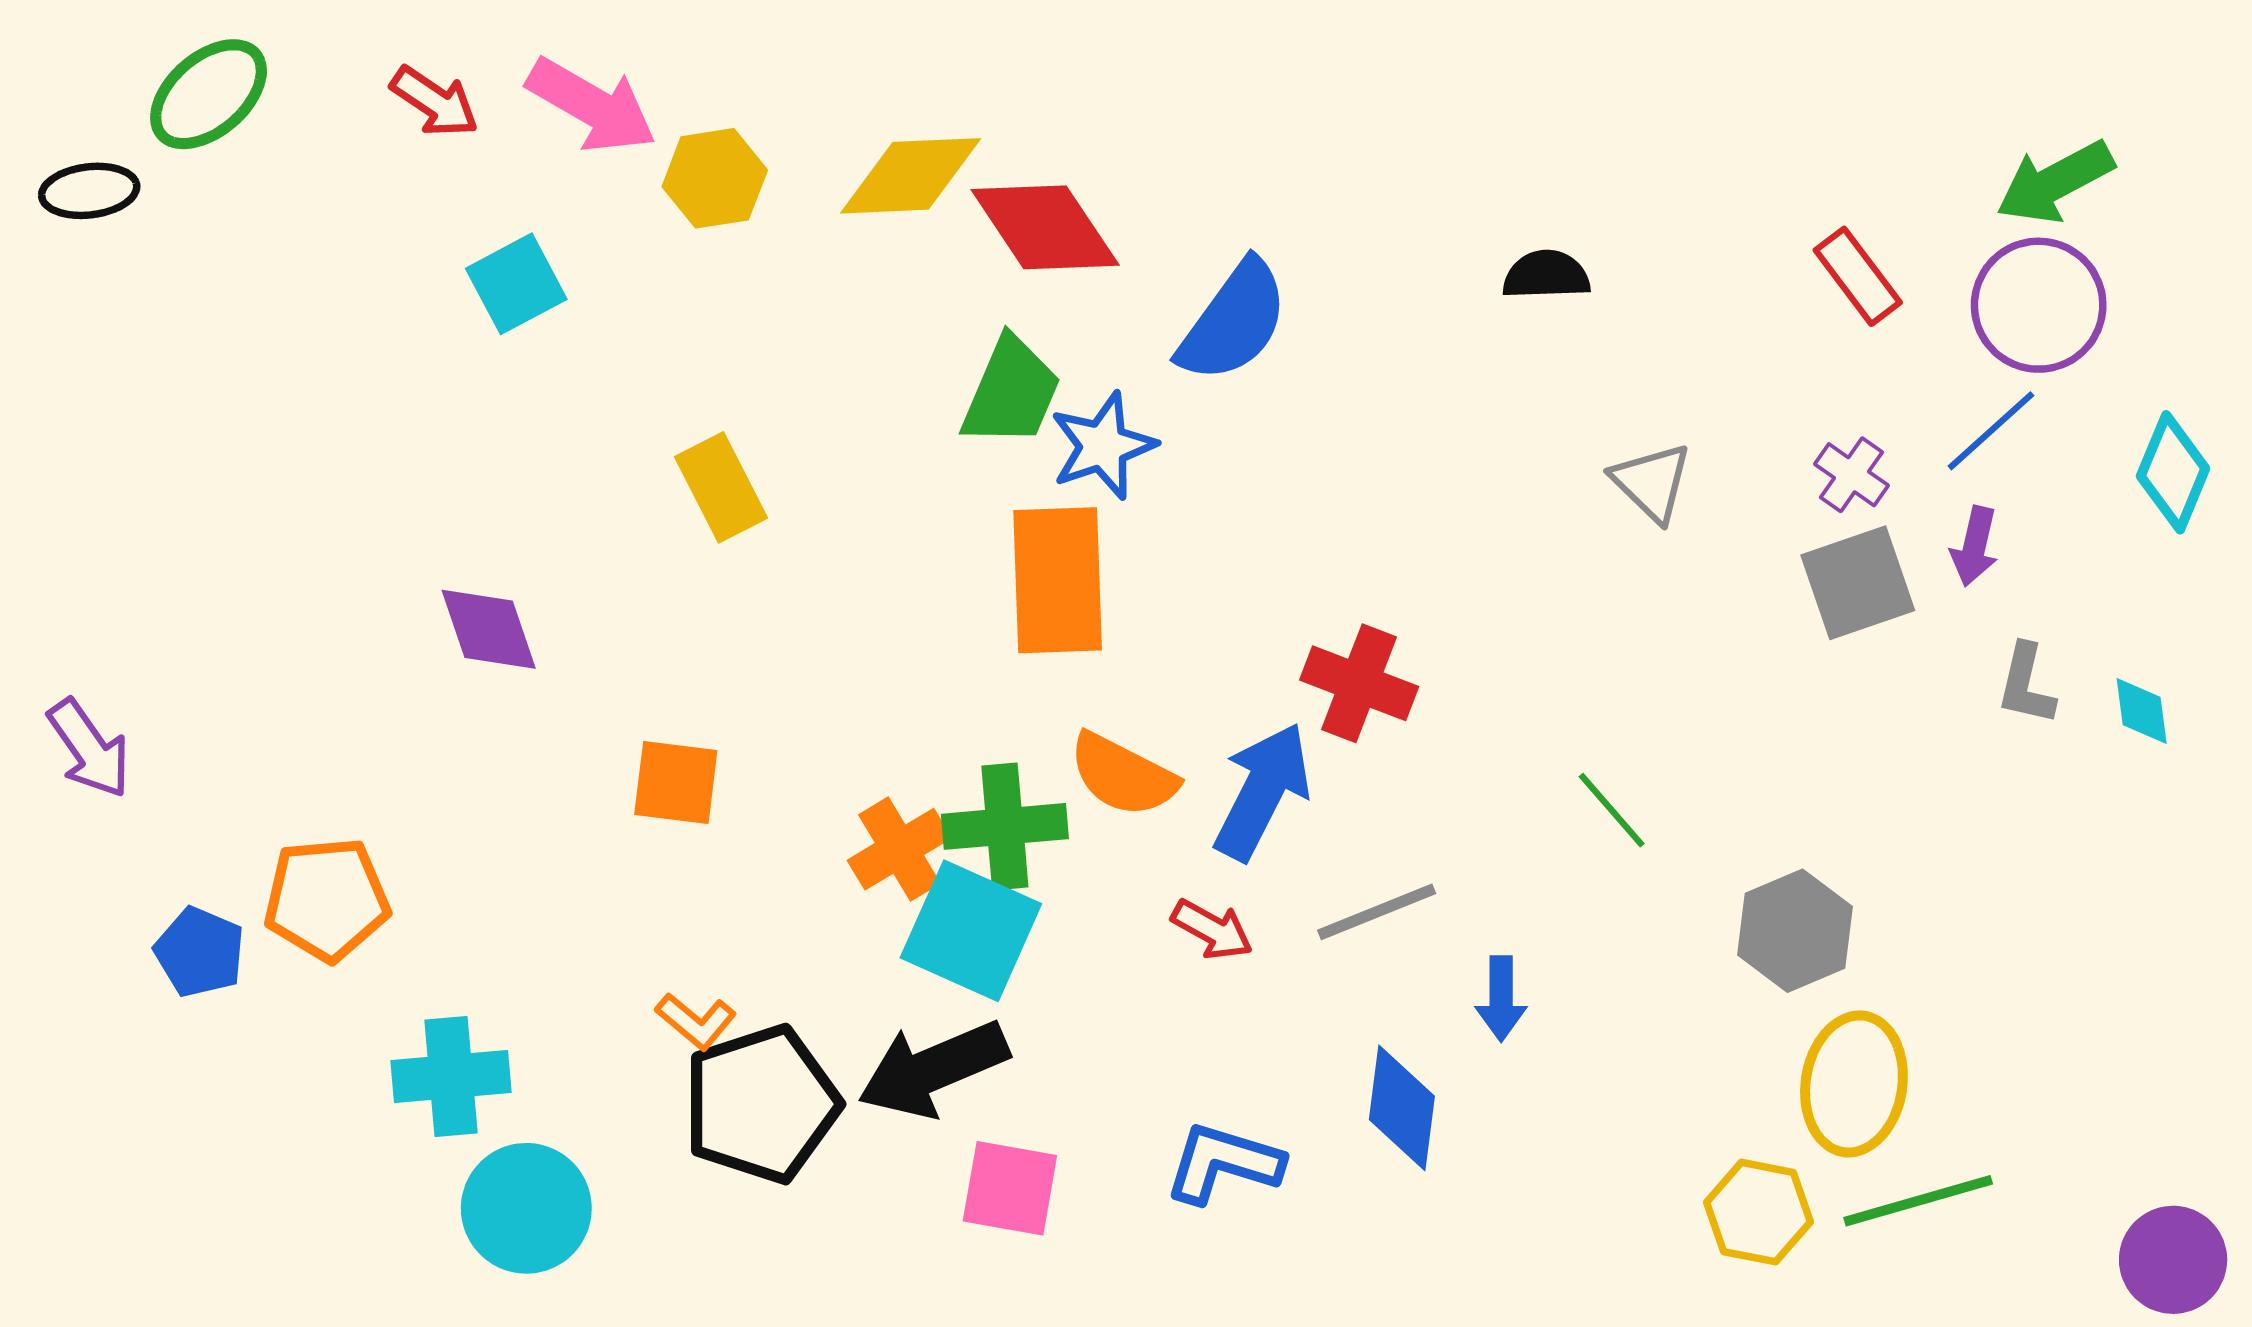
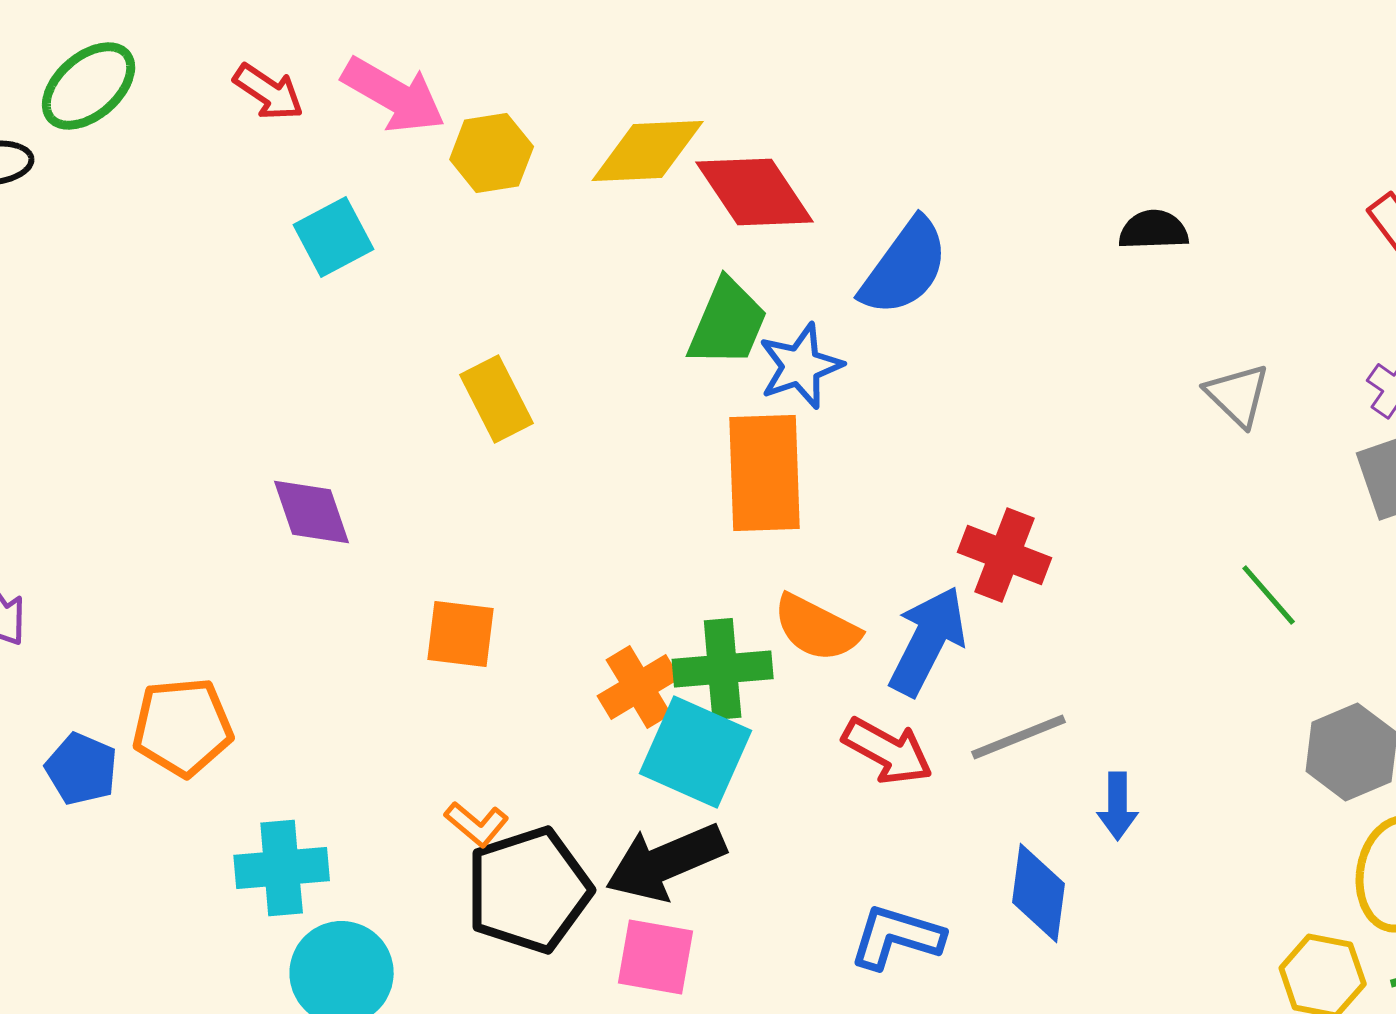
green line: (1612, 810) -> (1269, 595), moved
red arrow: (1212, 929) -> (888, 751), size x1.4
pink square: (1010, 1188) -> (656, 957), moved

